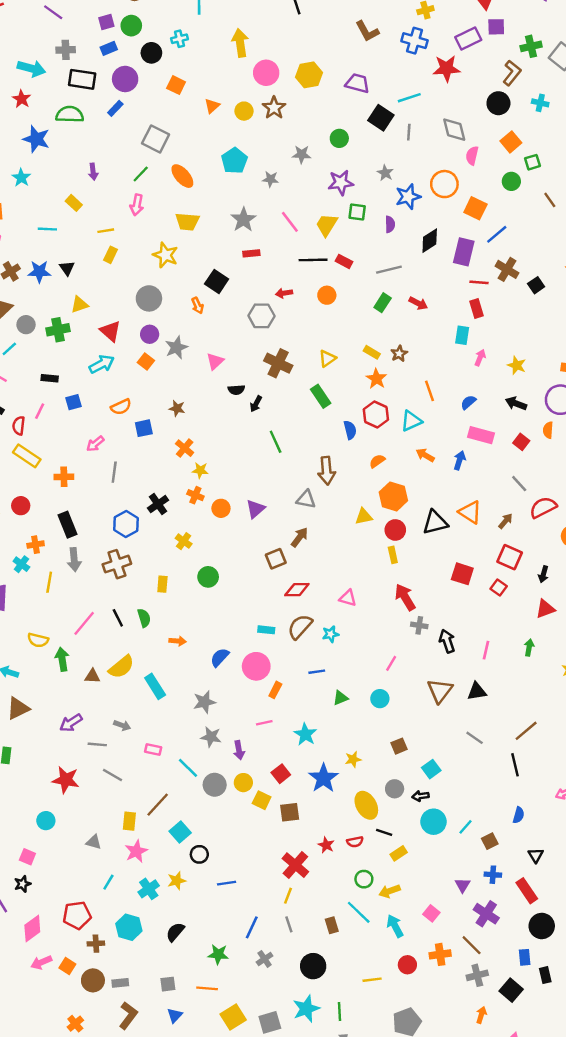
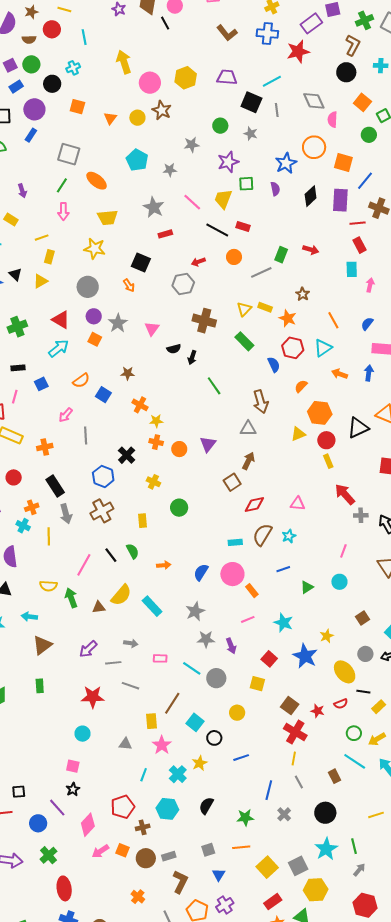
gray star: (385, 173) -> (251, 134), moved
black line: (313, 260) -> (217, 230), turned 40
gray line: (389, 270) -> (261, 272), moved
yellow triangle: (79, 305) -> (40, 281), moved
yellow rectangle: (372, 352) -> (265, 307), moved
blue square: (144, 428) -> (103, 395), turned -35
orange rectangle: (275, 690) -> (252, 591), turned -56
yellow circle: (243, 783) -> (237, 713), moved
brown square: (290, 812) -> (290, 706), moved, turned -36

